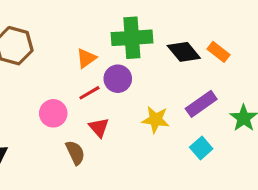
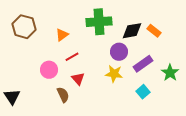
black diamond: (184, 52) -> (132, 31), turned -60
orange triangle: (86, 58) -> (62, 35), moved
purple circle: (118, 79) -> (119, 52), moved

